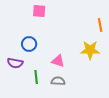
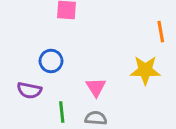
pink triangle: (58, 61) -> (96, 87), turned 40

